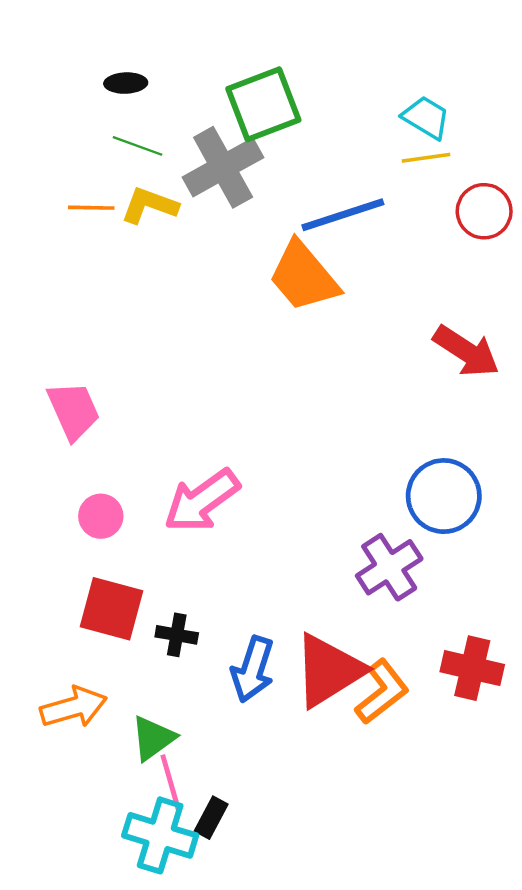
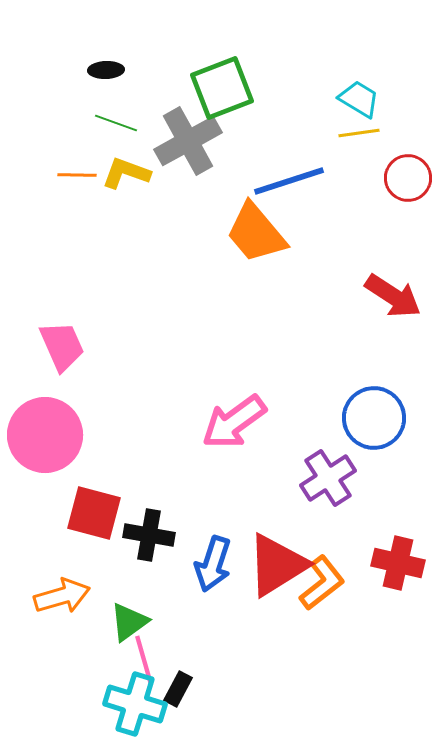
pink arrow: (202, 501) -> (234, 422), moved
pink circle: (101, 516) -> (45, 435), moved, size x2.0
black cross: (177, 635) -> (149, 535), size x1.4

